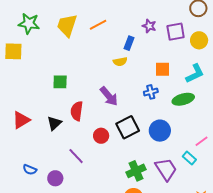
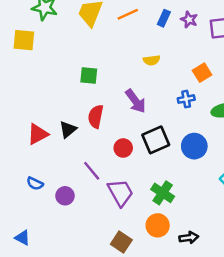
blue rectangle: (129, 43) -> (164, 18), moved
orange square: (163, 69) -> (202, 73), turned -35
green square: (60, 82) -> (89, 75), moved
red triangle: (21, 120) -> (38, 134), moved
purple trapezoid: (166, 169) -> (120, 193), moved
green cross: (136, 171) -> (163, 193), turned -36

